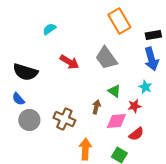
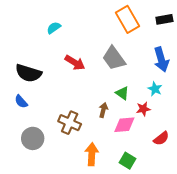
black rectangle: (153, 35) -> (164, 19), moved
gray circle: (29, 120) -> (33, 138), moved
red semicircle: (136, 134) -> (161, 138), moved

